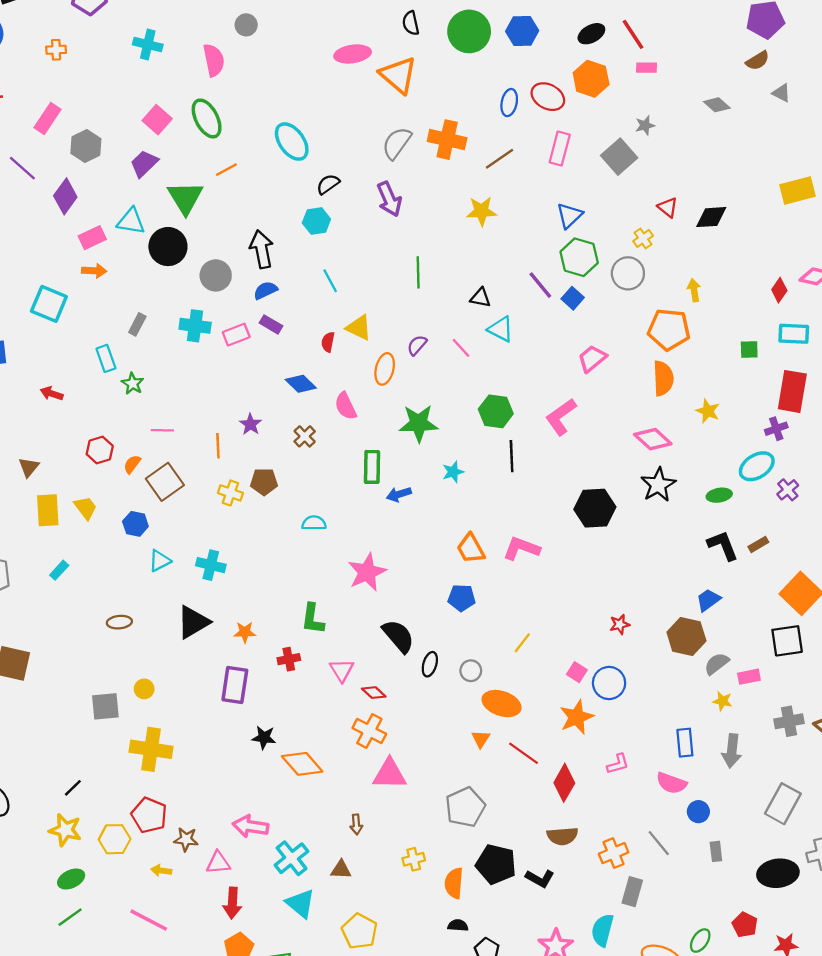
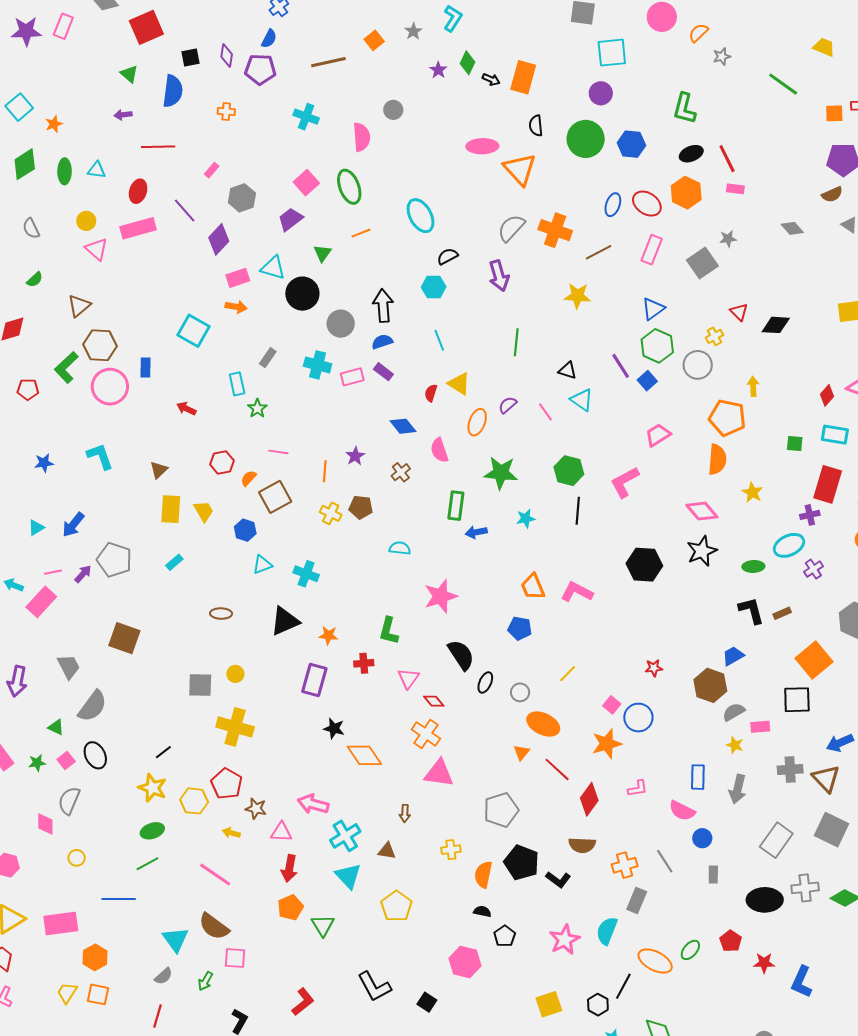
pink rectangle: (48, 119) -> (212, 170), size x0.6
green triangle: (185, 198) -> (322, 253), size x0.6

